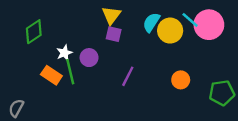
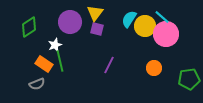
pink circle: (209, 25) -> (166, 34), moved
purple circle: (89, 58) -> (70, 22), moved, size x1.5
gray semicircle: (16, 108) -> (37, 84), moved, turned -140

